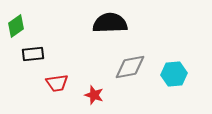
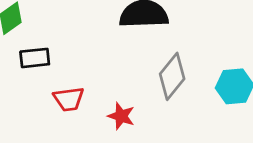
gray diamond: (130, 67) -> (172, 76), turned -40

